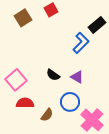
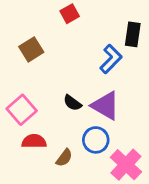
brown square: (23, 18) -> (31, 49), moved
black rectangle: (97, 25) -> (133, 34), turned -42
purple triangle: (77, 77) -> (105, 106), size x1.6

